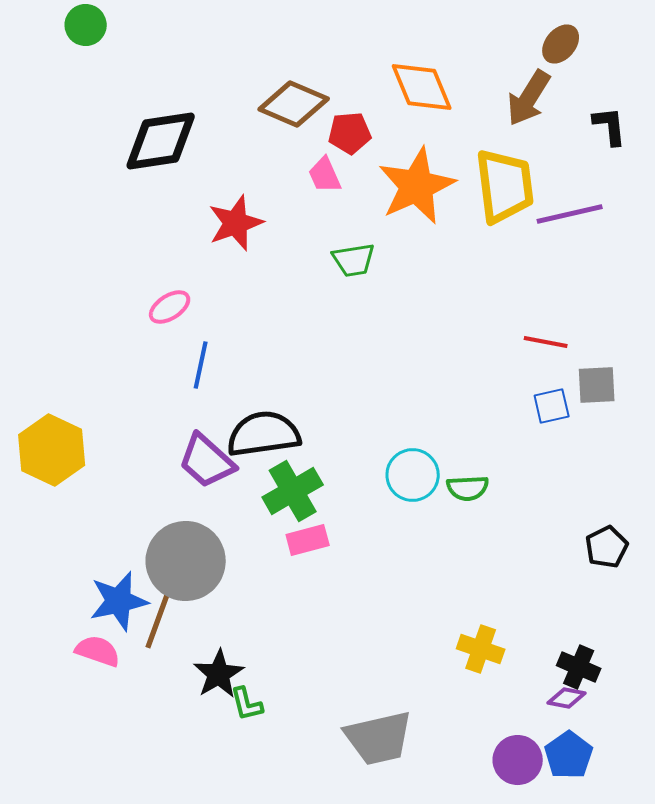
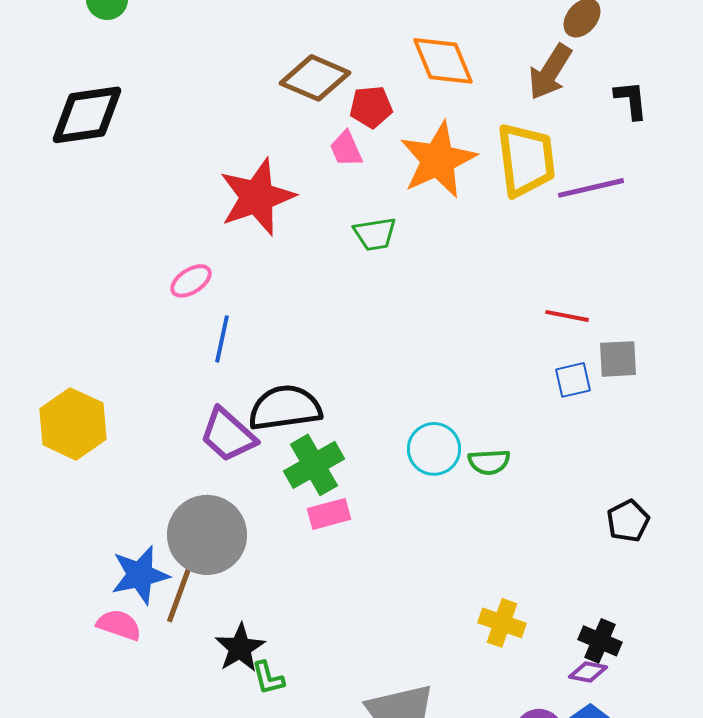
black diamond: (161, 141) -> (87, 115), moved
red star: (236, 223) -> (257, 197), size x1.4

